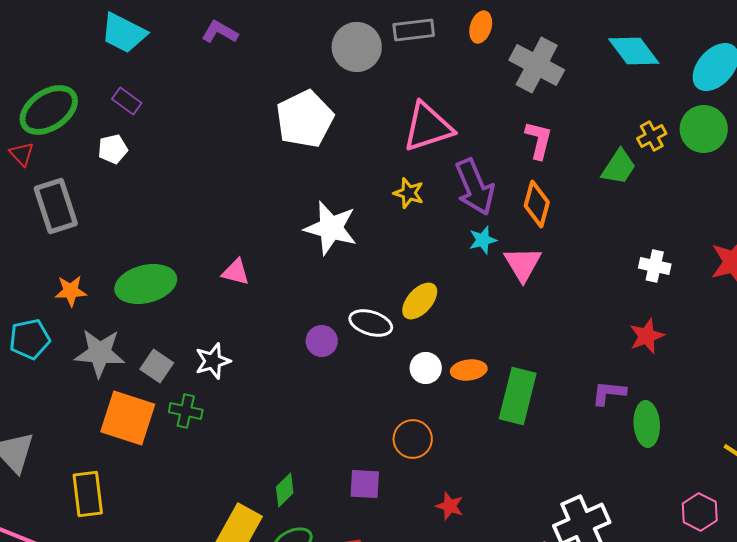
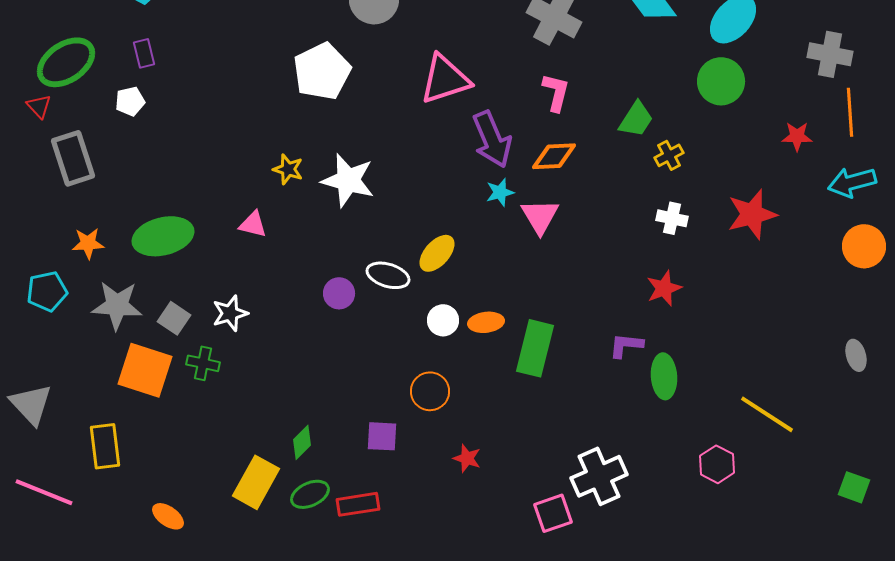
purple rectangle: (127, 101) -> (144, 53), turned 40
yellow cross: (652, 136) -> (669, 155), moved
yellow star: (409, 193) -> (288, 169), moved
orange diamond: (537, 204) -> (554, 156), turned 72

